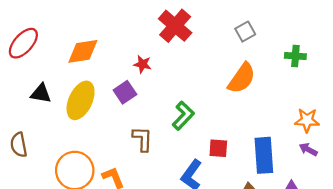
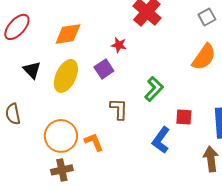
black triangle: (41, 93) -> (32, 70), turned 36

